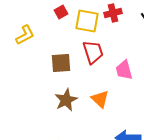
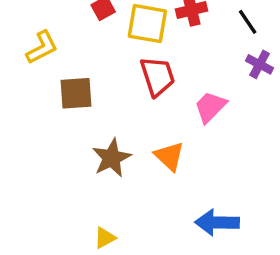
brown square: (61, 63) -> (76, 93), moved
pink trapezoid: (124, 70) -> (210, 107), turned 60

